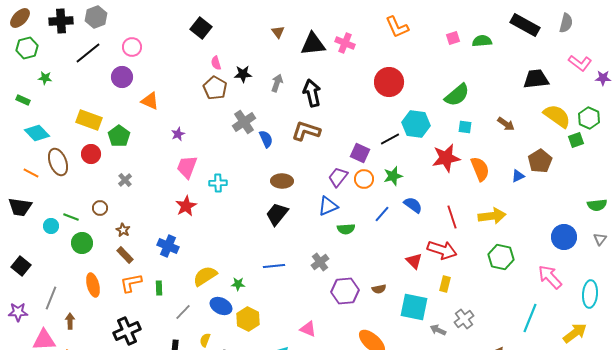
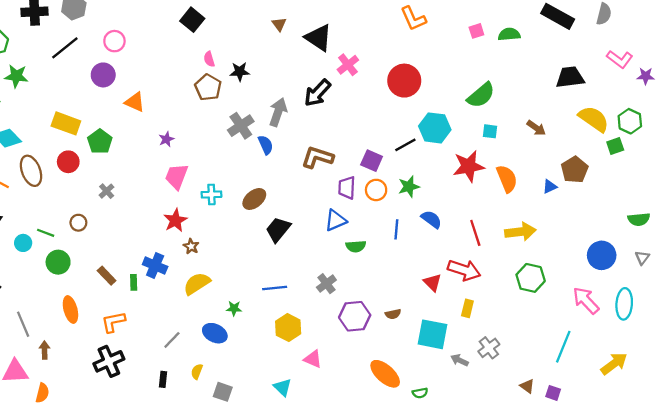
pink cross: (345, 43) -> (348, 65), moved, turned 30
black triangle: (313, 44) -> (319, 38), turned 40
green star: (45, 78) -> (16, 76), size x1.5
gray arrow: (277, 83) -> (278, 112), moved, size x1.4
black arrow: (312, 93) -> (317, 93), turned -124
brown L-shape: (306, 131) -> (317, 157), moved
purple trapezoid: (338, 177) -> (347, 188), turned -35
brown ellipse: (282, 181) -> (254, 199), moved, turned -40
blue line: (382, 214) -> (396, 229), turned -36
brown star: (123, 230) -> (191, 246), moved
yellow semicircle: (205, 276) -> (197, 284), moved
orange L-shape: (131, 283) -> (113, 322), moved
green rectangle: (159, 288) -> (134, 282), moved
cyan ellipse: (590, 294) -> (624, 304), moved
gray line: (51, 298) -> (23, 324), turned -45
yellow hexagon: (248, 319) -> (288, 328), moved

